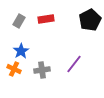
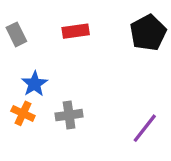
gray rectangle: (19, 21) -> (16, 34), moved, turned -56
purple line: (74, 64) -> (145, 128), moved

